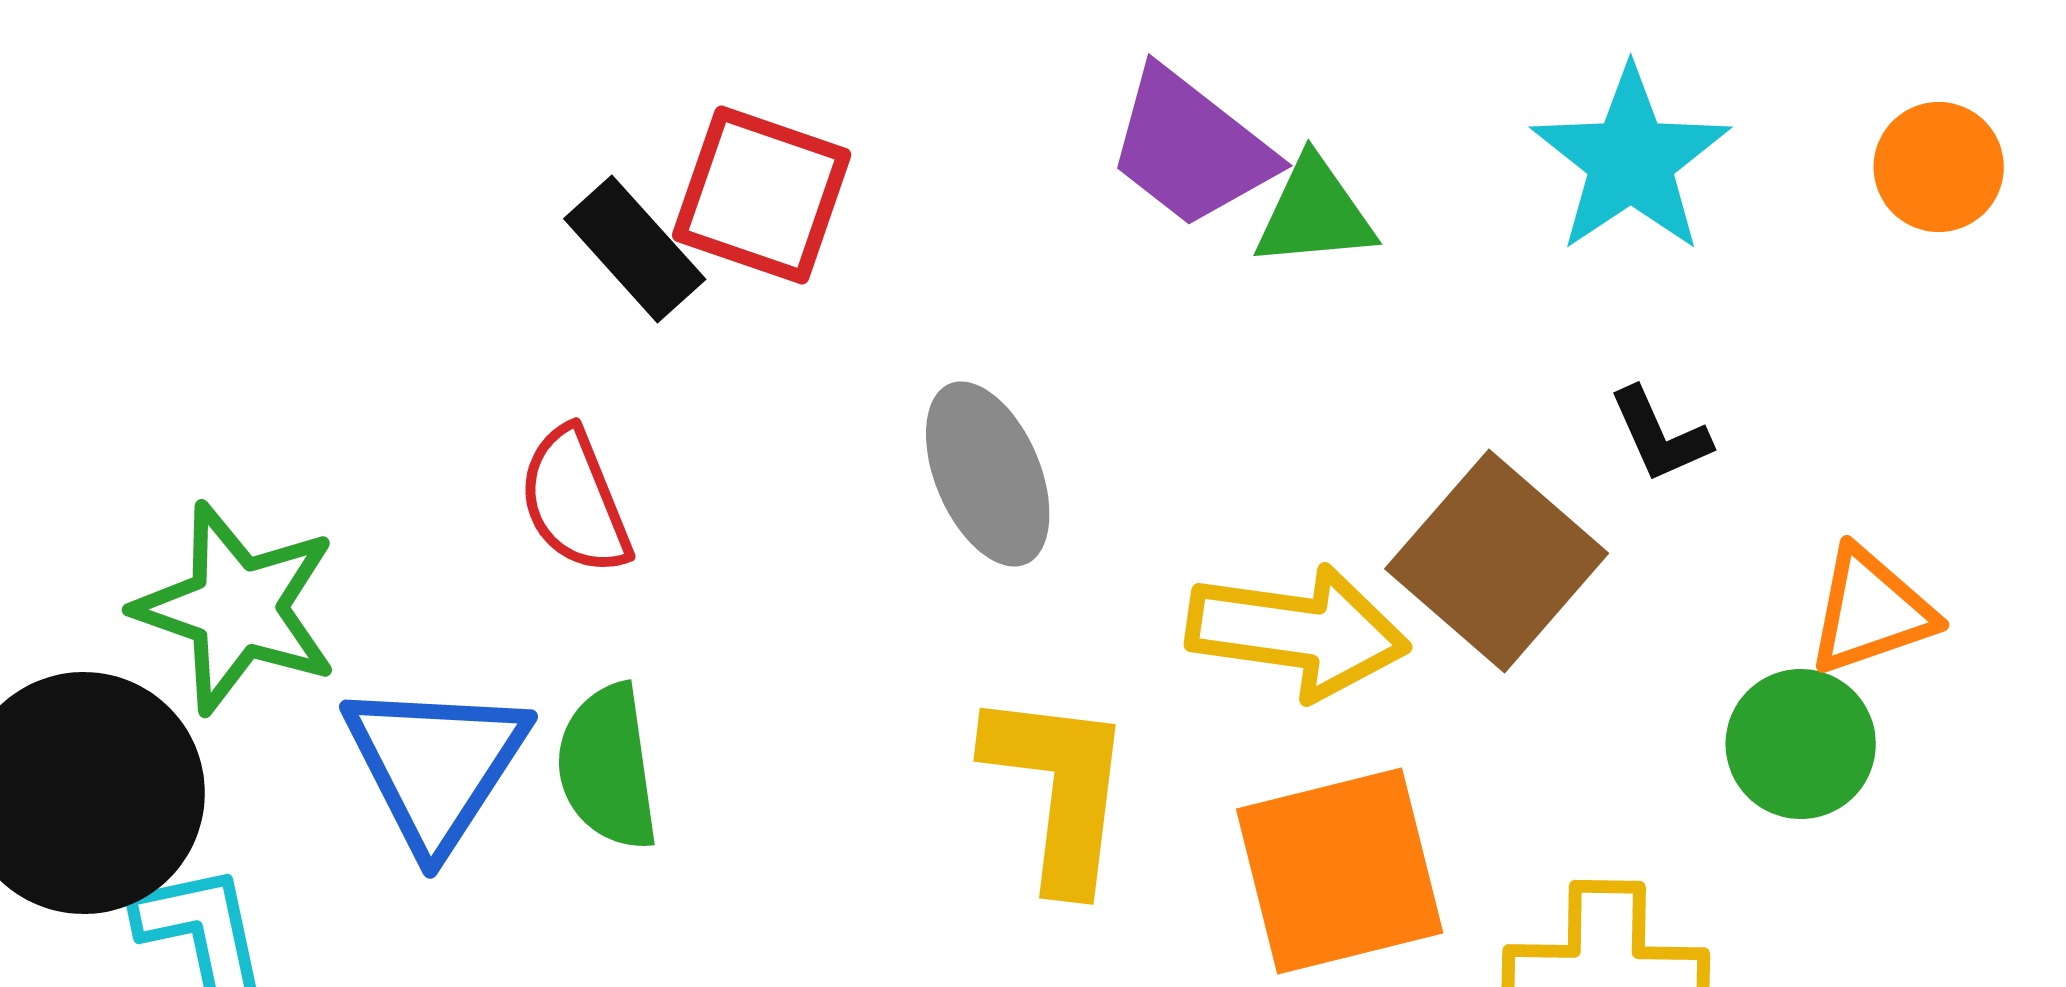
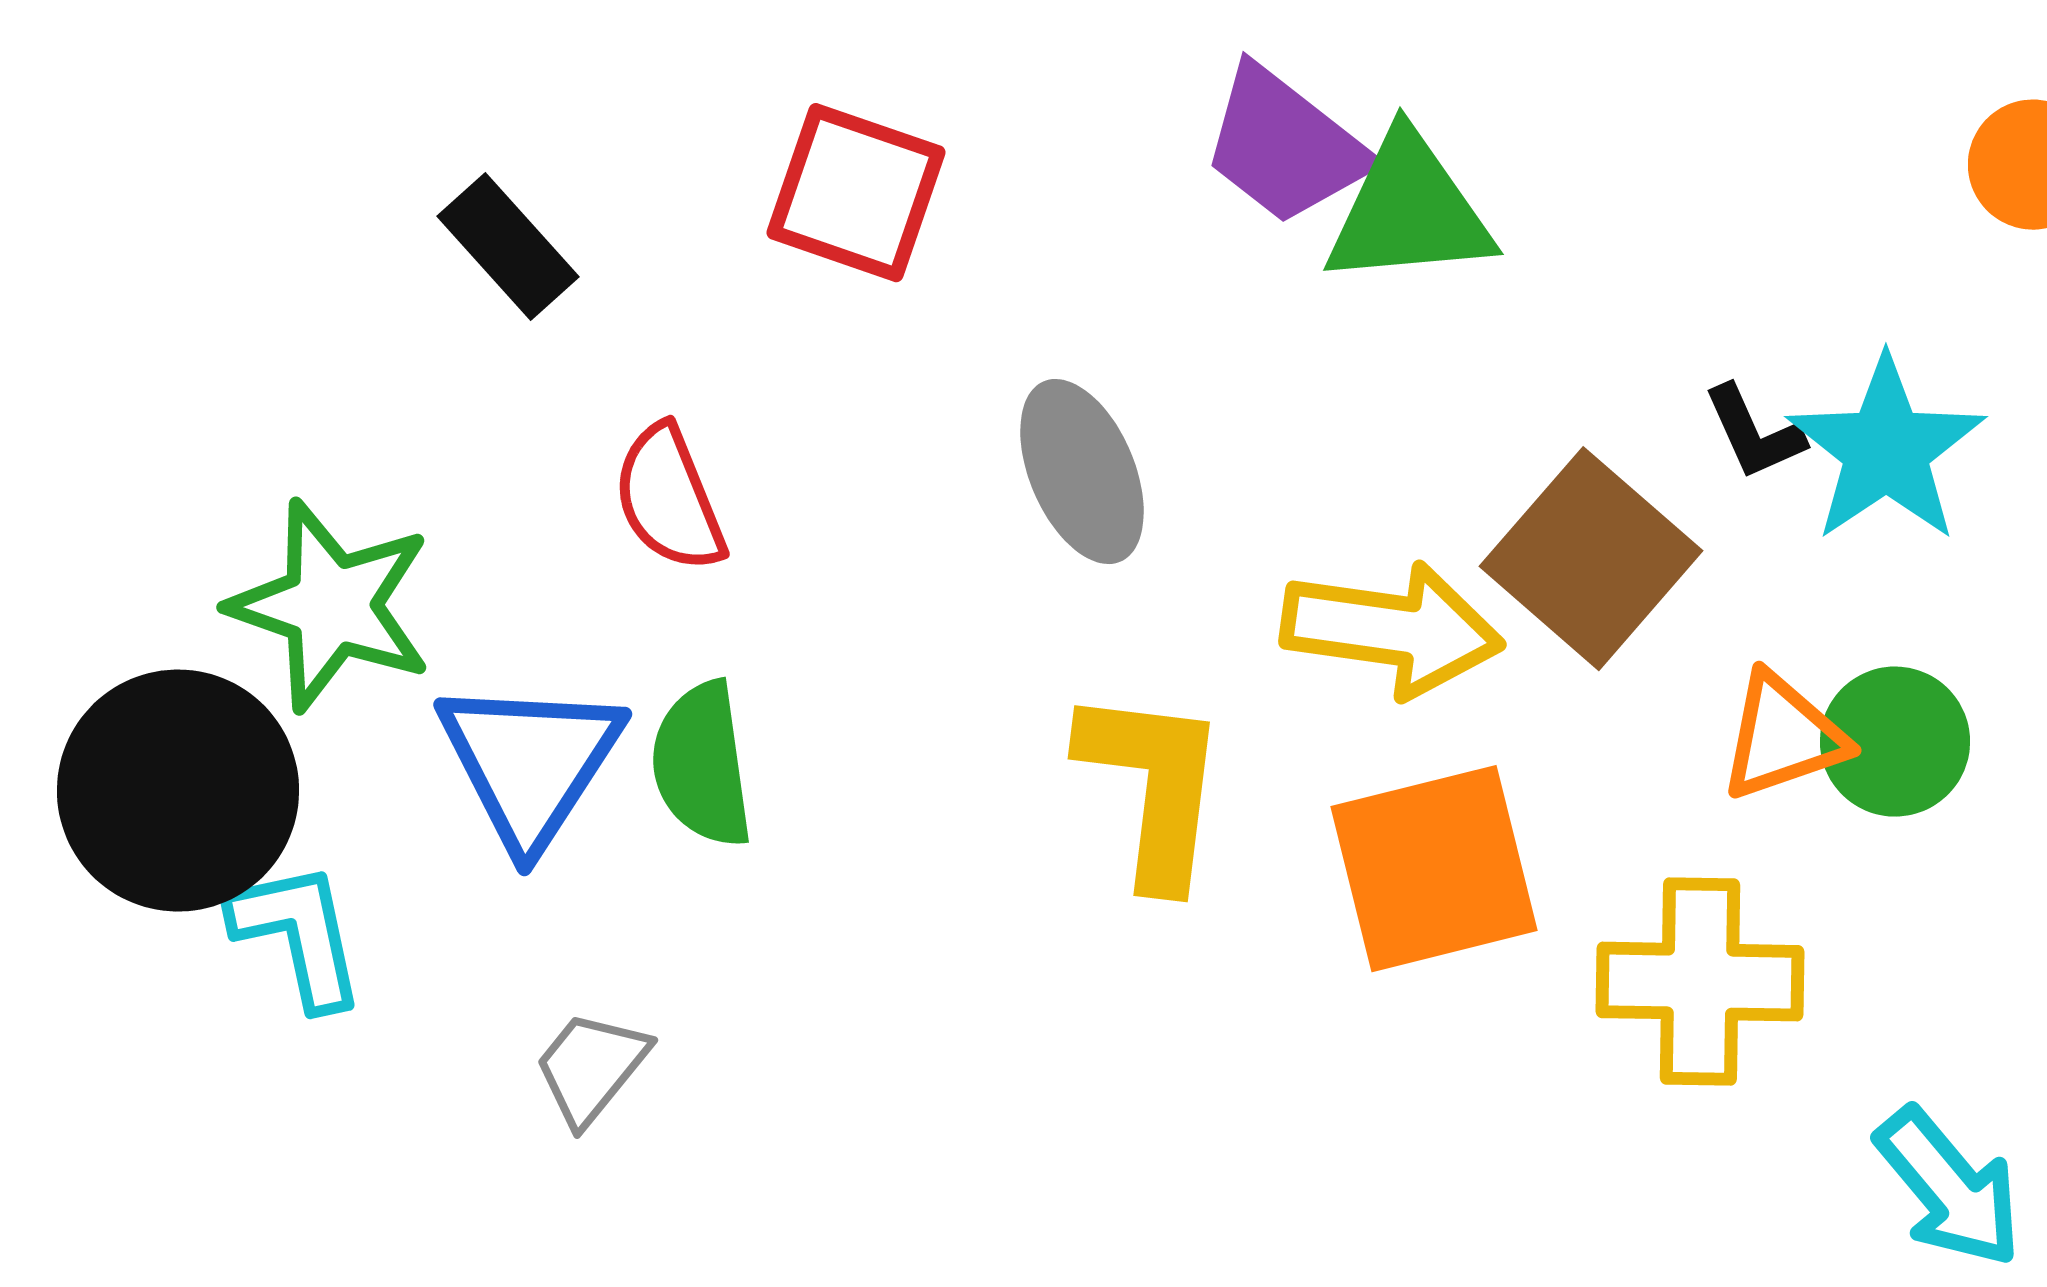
cyan star: (1631, 160) -> (1886, 450), moved
green triangle: (1315, 213) -> (1409, 211), size x1.4
black rectangle: (635, 249) -> (508, 247), moved
orange triangle: (1871, 611) -> (1783, 737), moved

